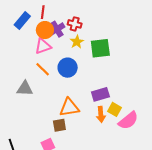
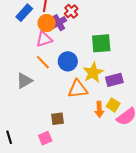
red cross: (75, 24) -> (71, 11), moved, turned 32
yellow star: (77, 42) -> (93, 73), moved, size x1.5
gray triangle: (25, 89) -> (24, 81), turned -36
purple rectangle: (100, 94) -> (114, 80), moved
orange triangle: (69, 108) -> (78, 89), moved

